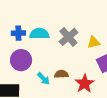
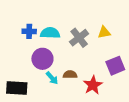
yellow triangle: (94, 42) -> (104, 32), moved
purple circle: (21, 60) -> (42, 59), moved

